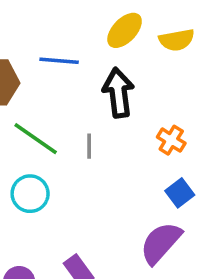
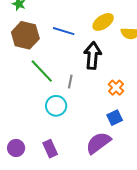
cyan circle: (30, 194) -> (56, 106), moved

